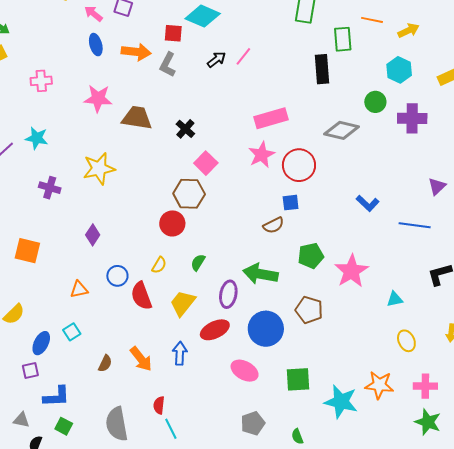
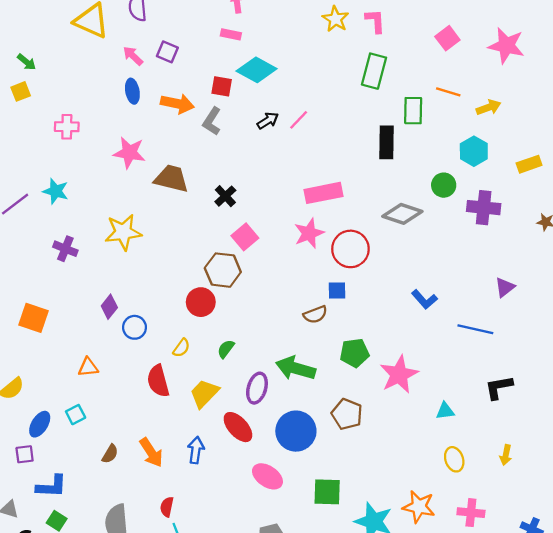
blue circle: (117, 276) -> (135, 327), moved
red ellipse: (215, 330) -> (238, 427), turned 68

